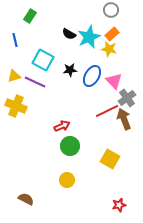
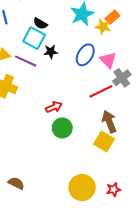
black semicircle: (69, 34) -> (40, 23), moved
orange rectangle: (112, 34) -> (112, 17), moved
black star: (70, 70) -> (51, 52), moved
brown arrow: (124, 119) -> (109, 122), moved
yellow circle: (67, 180) -> (82, 187), moved, size x1.6

